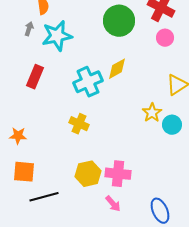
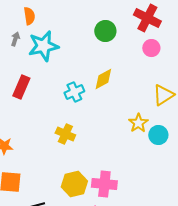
green circle: (119, 21) -> (105, 31), size x0.7
cyan cross: (88, 82) -> (74, 92), size x0.7

